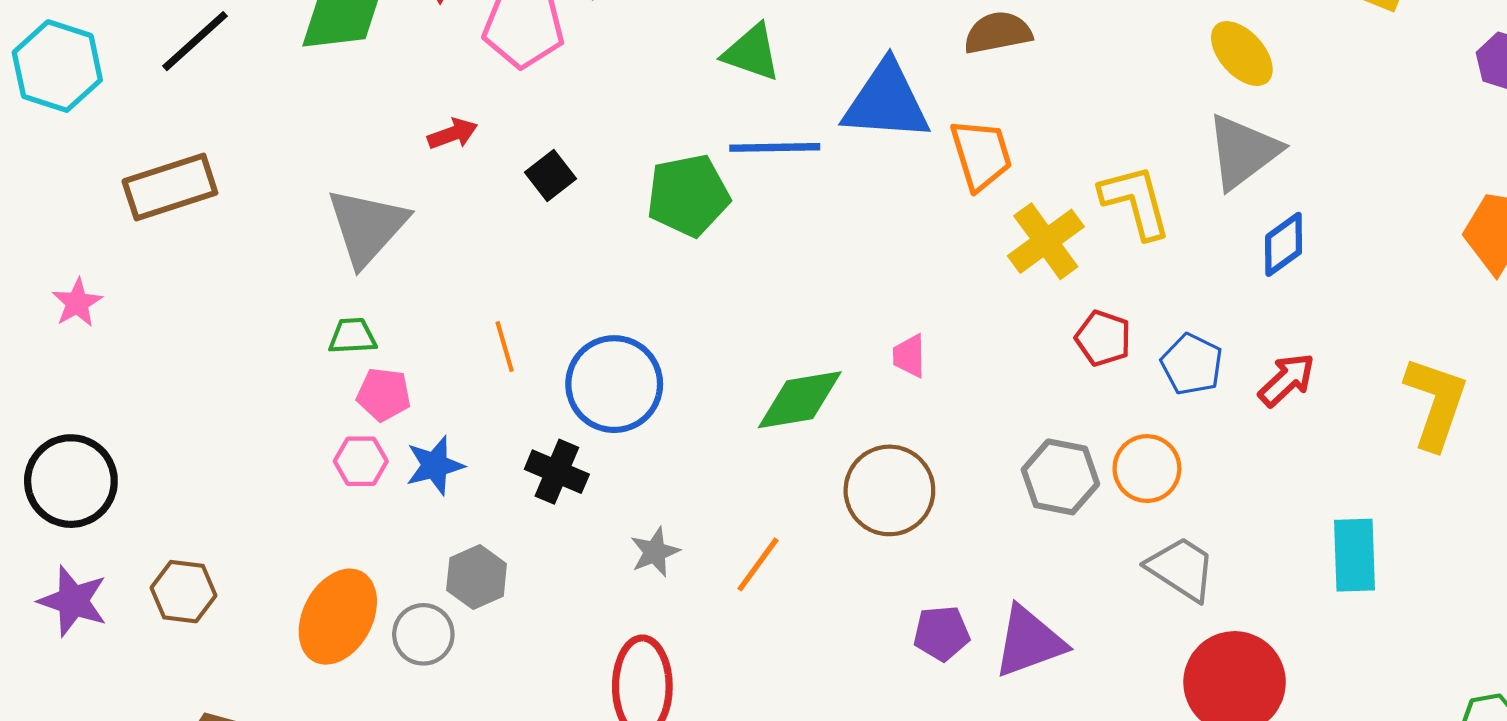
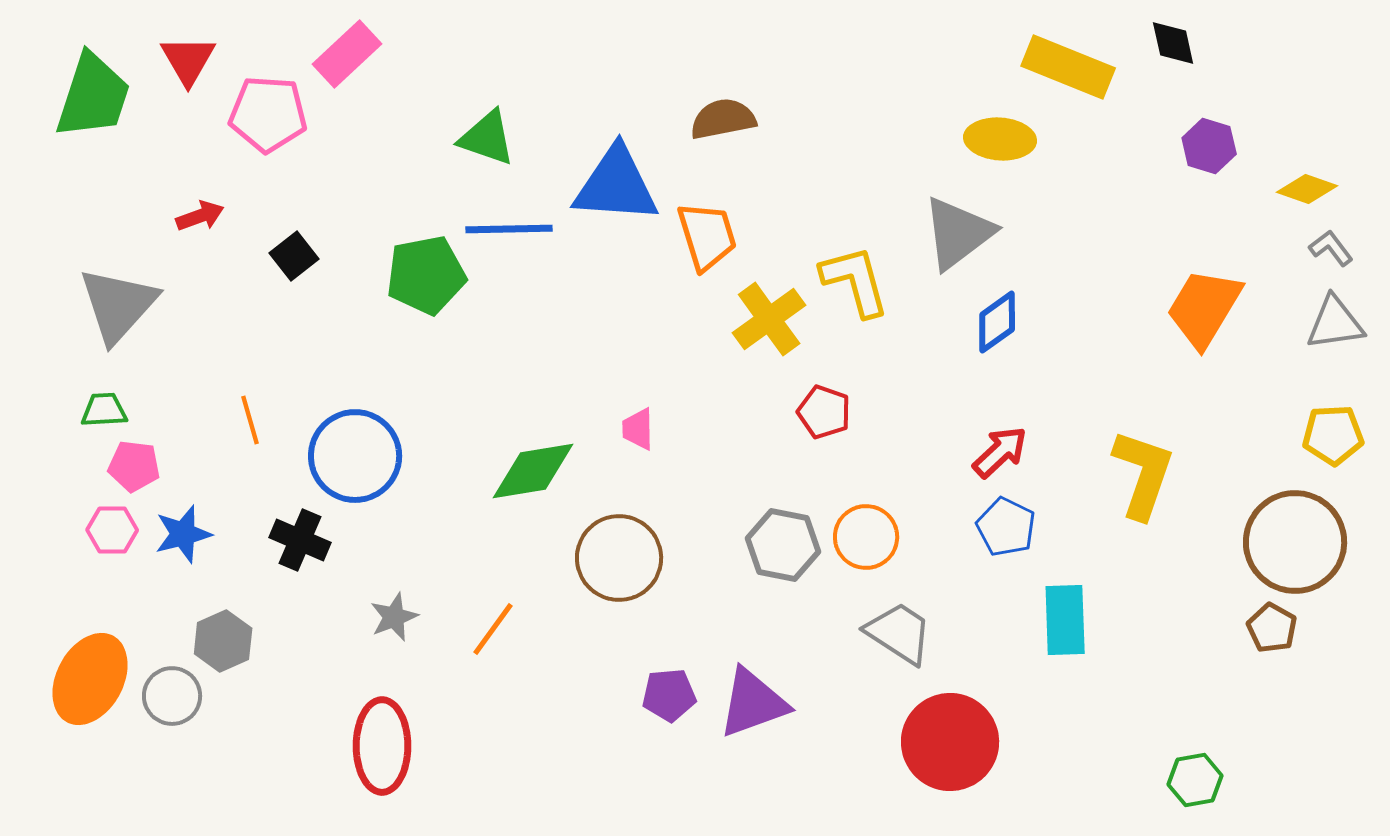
yellow ellipse: (1242, 54) -> (1000, 139), moved, turned -44
blue pentagon: (1192, 364) -> (1006, 527), moved

